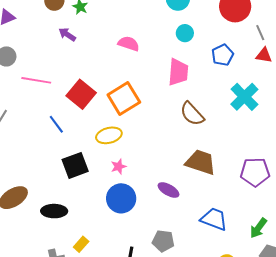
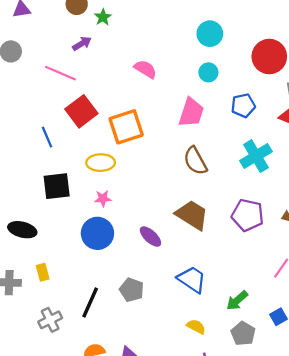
purple arrow: (67, 34) -> (82, 44), turned 102
pink line: (36, 80) -> (60, 73), moved
purple pentagon: (255, 172) -> (248, 215), moved
yellow rectangle: (81, 244) -> (43, 272), turned -70

